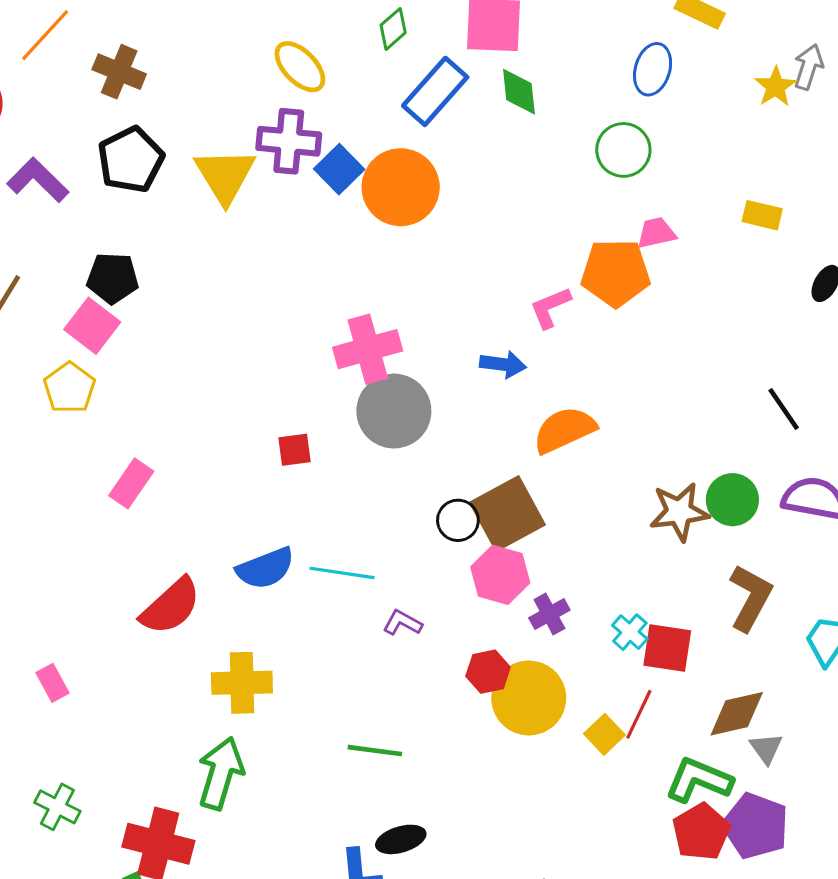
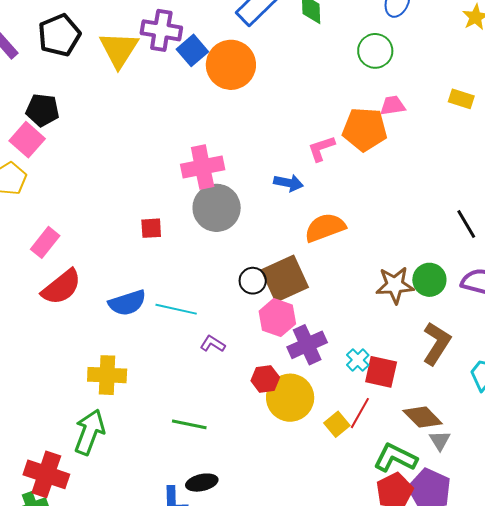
red semicircle: (171, 606) -> (61, 287), moved
purple cross: (549, 614) -> (307, 345), size x1.5
brown diamond: (737, 714) -> (423, 417), turned 54

